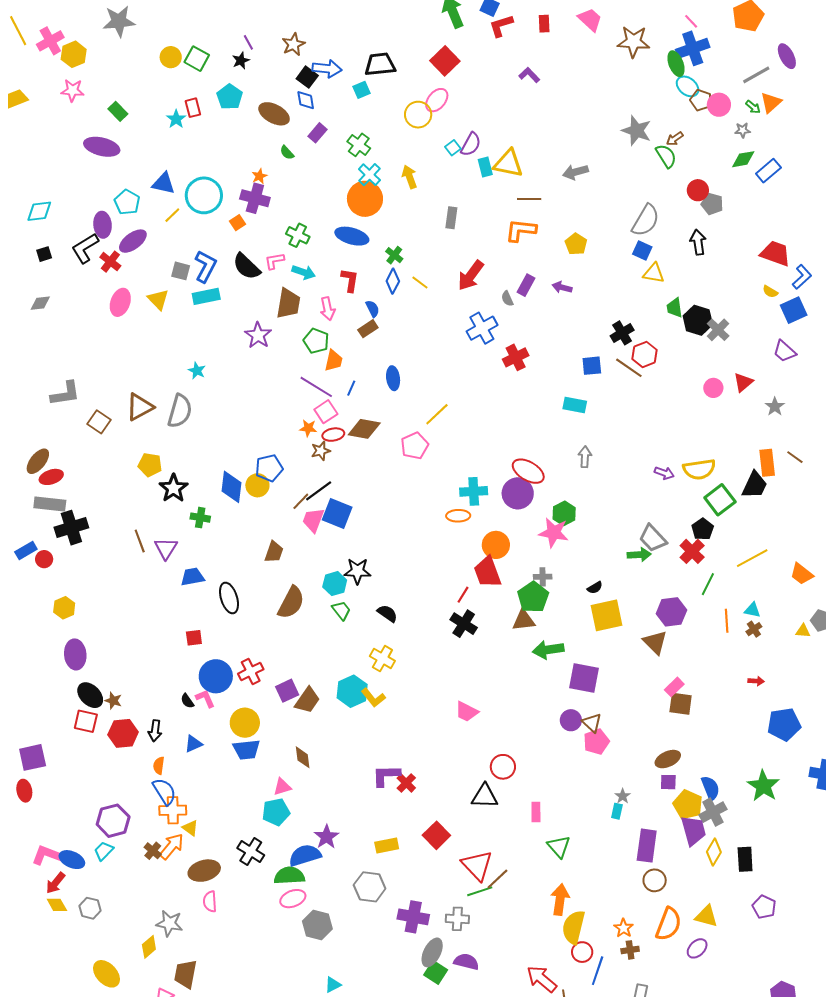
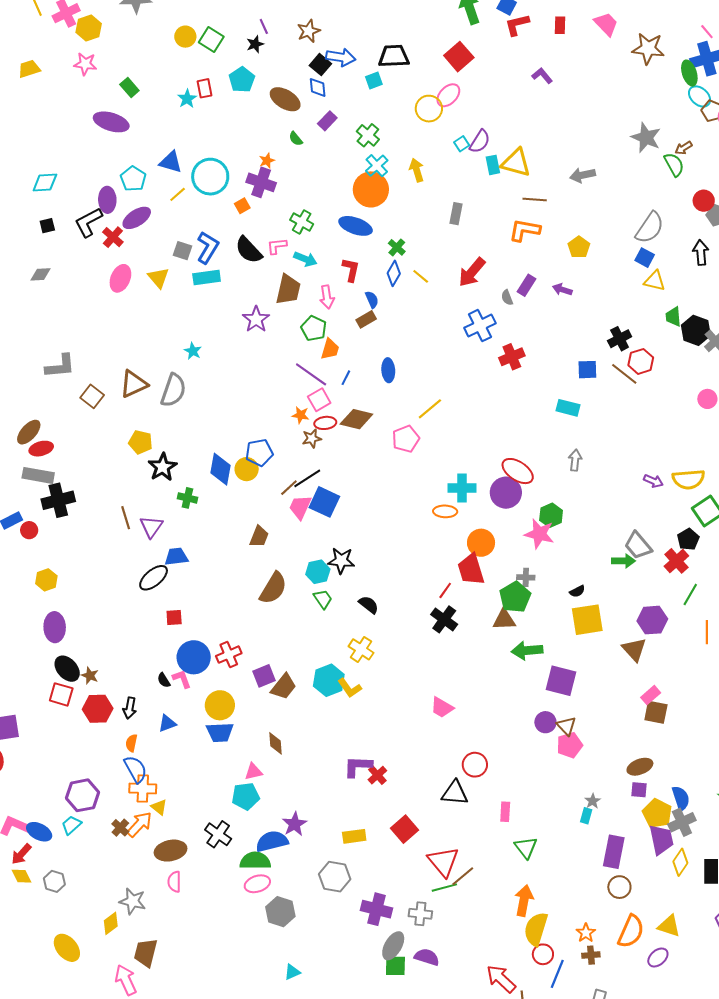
black ellipse: (229, 598) -> (154, 578), moved, turned 64
green square: (436, 972) -> (395, 966), turned -35

